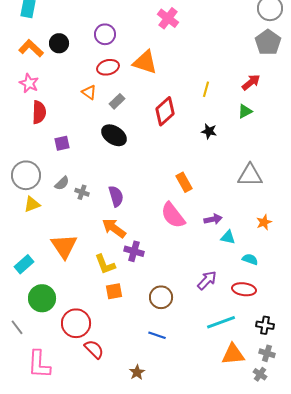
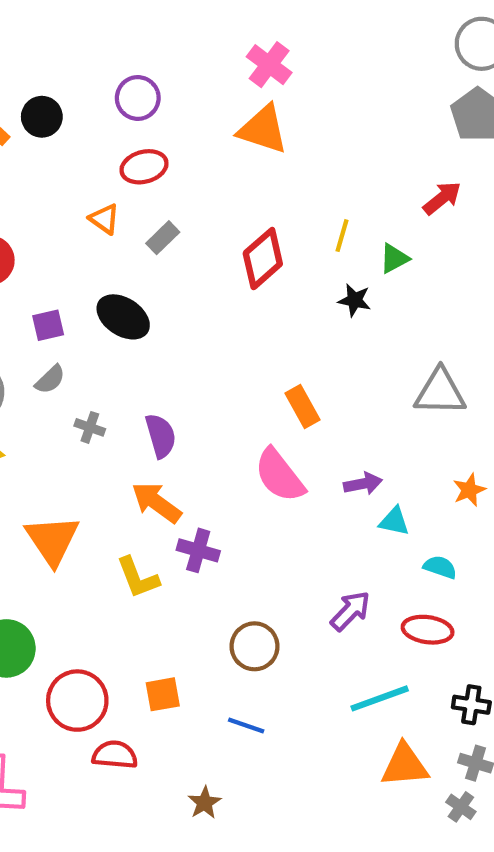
orange triangle: (145, 62) -> (263, 129), moved
yellow line: (206, 89) -> (342, 236), moved
green triangle: (245, 111) -> (394, 259), moved
black ellipse: (114, 135) -> (123, 317), moved
gray semicircle: (62, 183) -> (50, 379), moved
orange square: (114, 291) -> (163, 694), moved
red semicircle: (94, 349) -> (115, 755), turned -40

